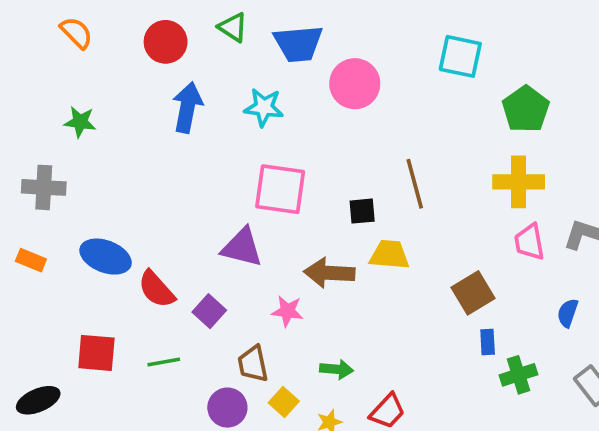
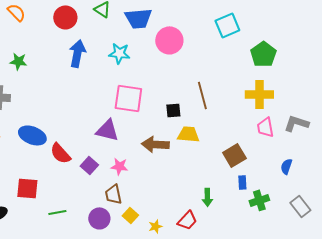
cyan square: (460, 56) -> (227, 25), turned -35
pink star: (287, 311) -> (119, 166), moved
green line: (164, 362) -> (57, 212), moved
green arrow: (337, 369) -> (207, 197), moved, turned 84

